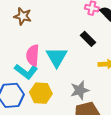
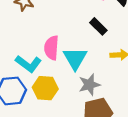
pink semicircle: (33, 55) -> (51, 48), moved
cyan triangle: (57, 57) -> (75, 58), moved

